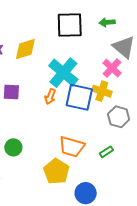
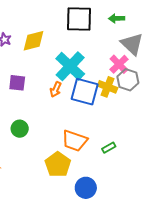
gray hexagon: (119, 117) -> (128, 80), moved
green circle: (13, 147) -> (20, 129), moved

